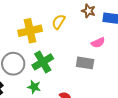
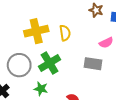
yellow semicircle: (59, 22) -> (65, 33), moved, turned 140

